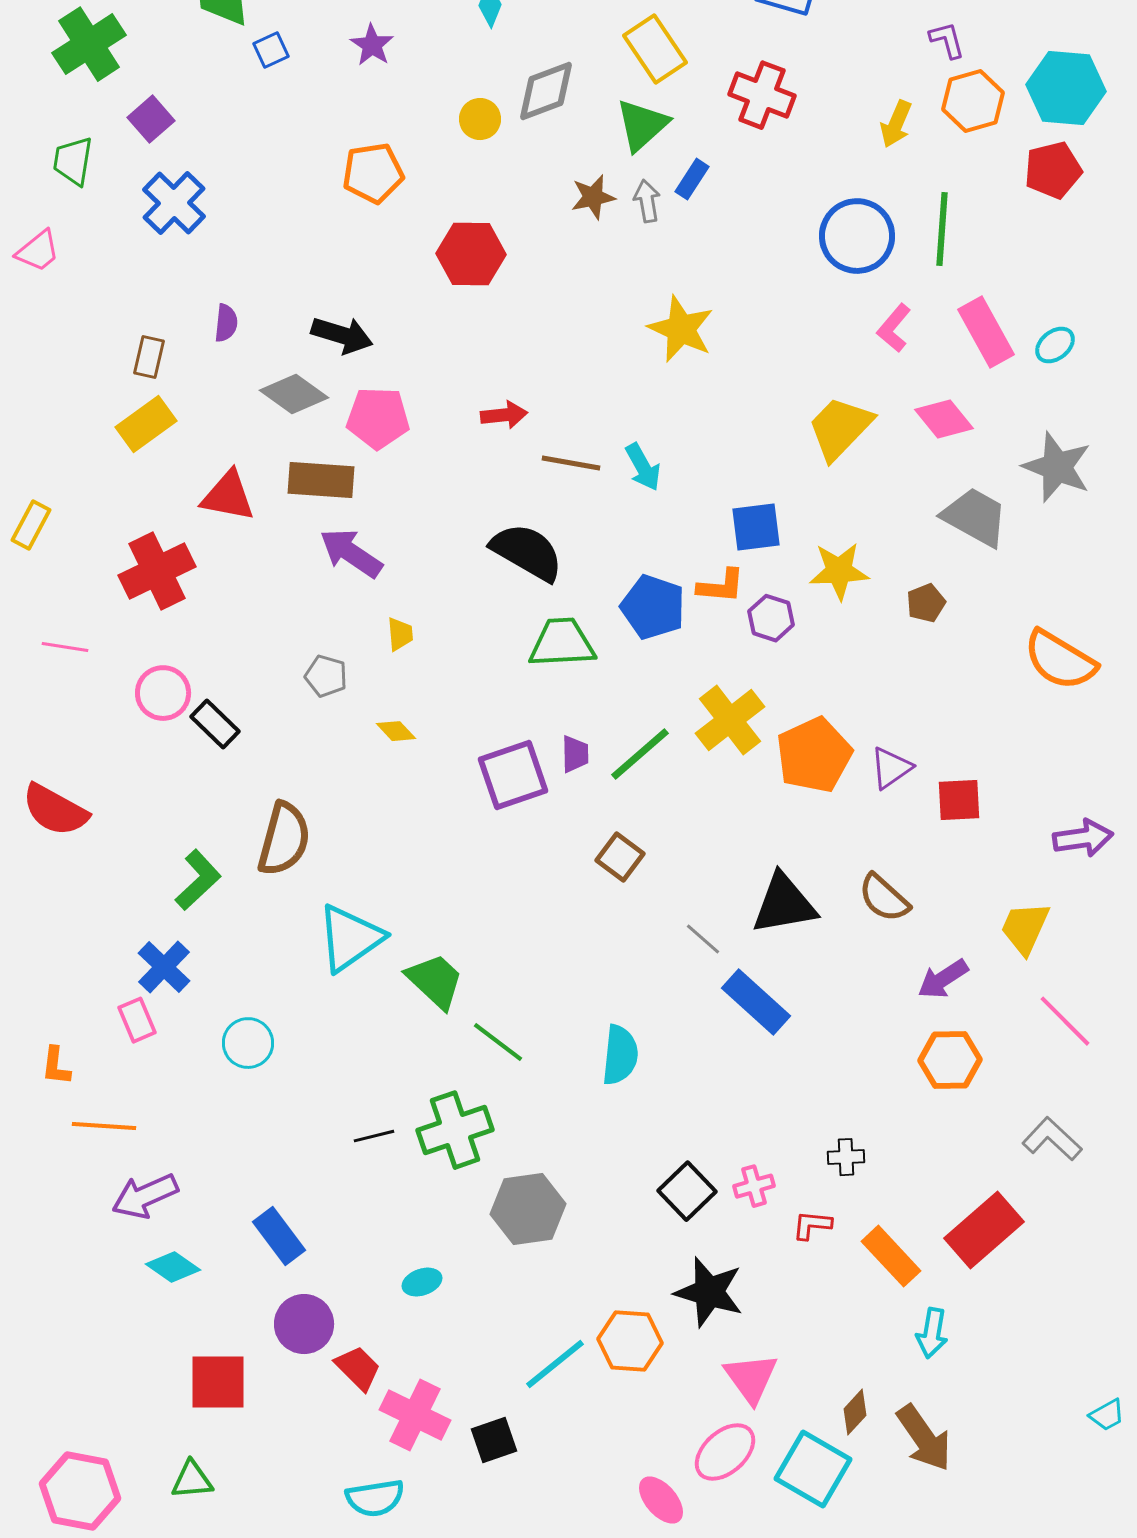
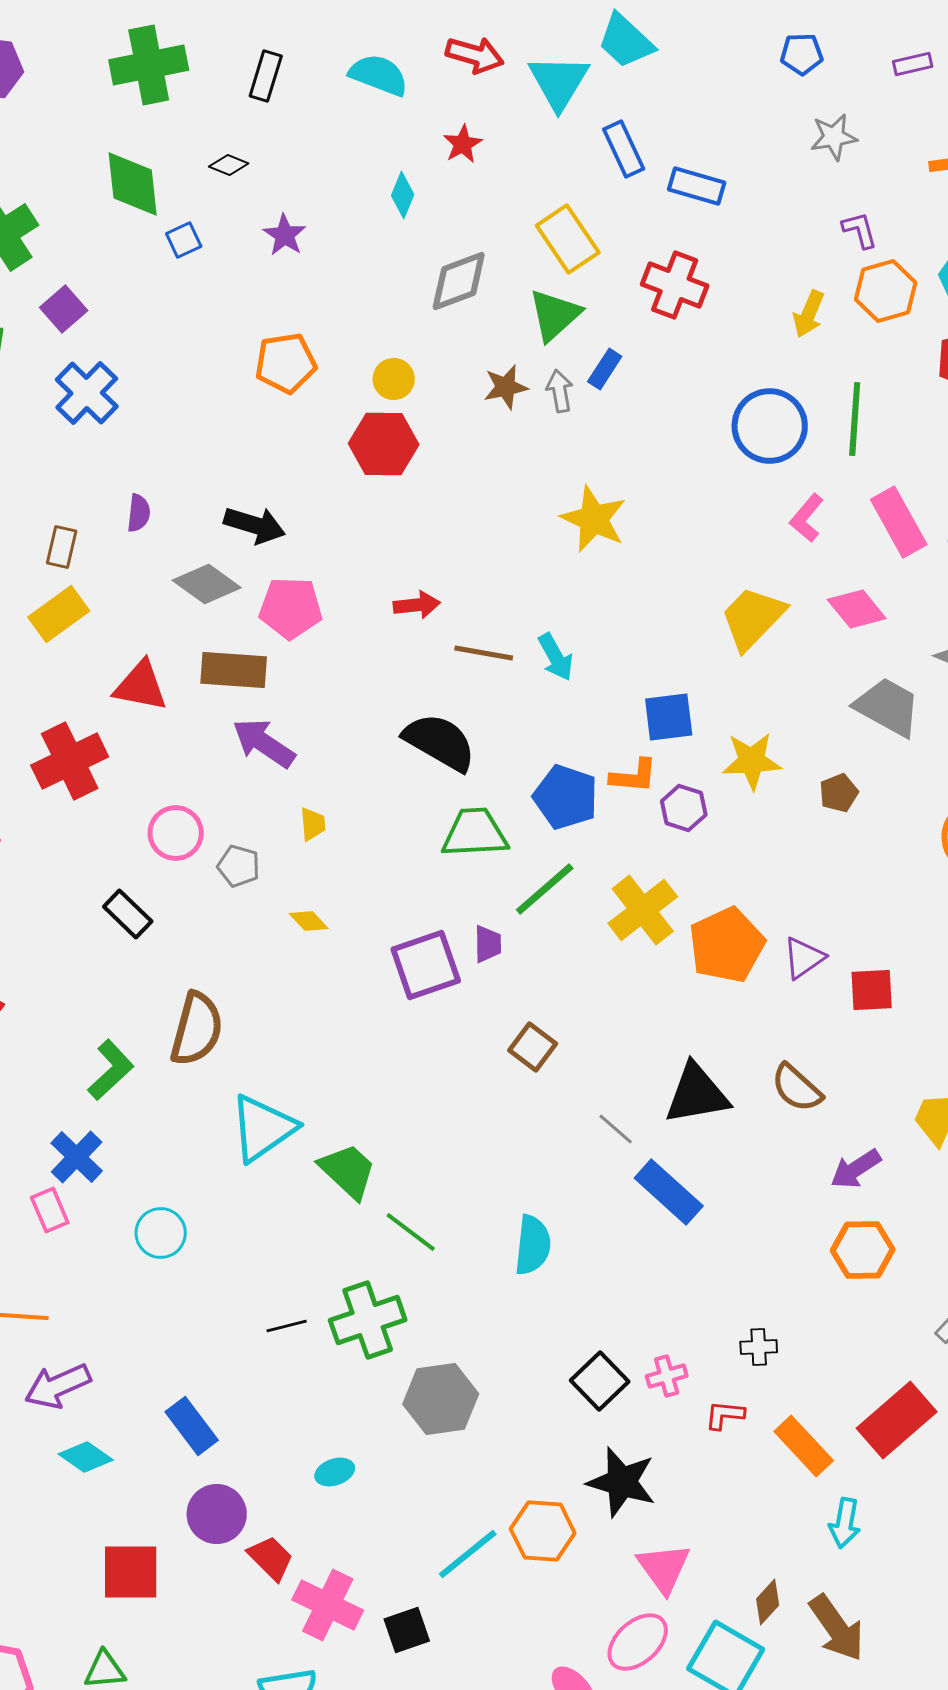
yellow circle: (480, 119) -> (394, 379), moved
pink circle: (163, 693) -> (176, 833), moved
green line: (640, 754) -> (545, 889), moved

